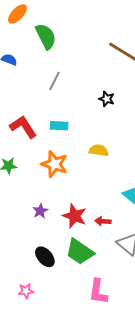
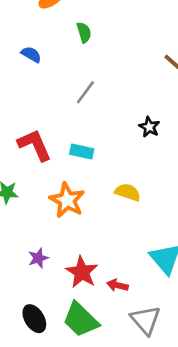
green semicircle: (46, 36) -> (84, 32), size x0.6

